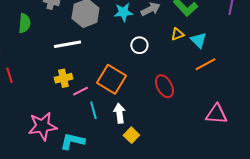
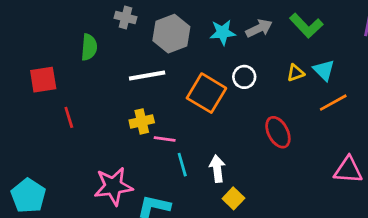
yellow triangle: (177, 34) -> (296, 73), moved
orange square: (111, 79) -> (206, 93), moved
pink line: (80, 91) -> (165, 139), turned 35

